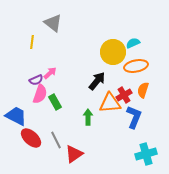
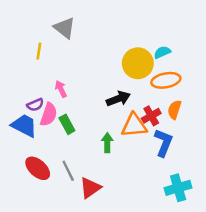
pink arrow: (50, 73) -> (61, 89), turned -72
purple semicircle: (36, 80) -> (35, 105), moved
black arrow: (97, 81) -> (118, 99), turned 30
blue trapezoid: (16, 116) -> (24, 126), moved

